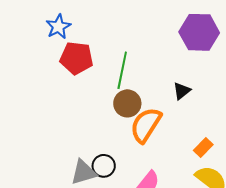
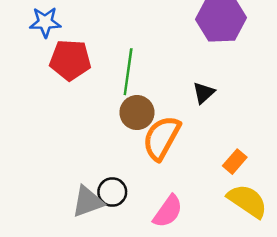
blue star: (58, 27) -> (45, 22), turned 30

